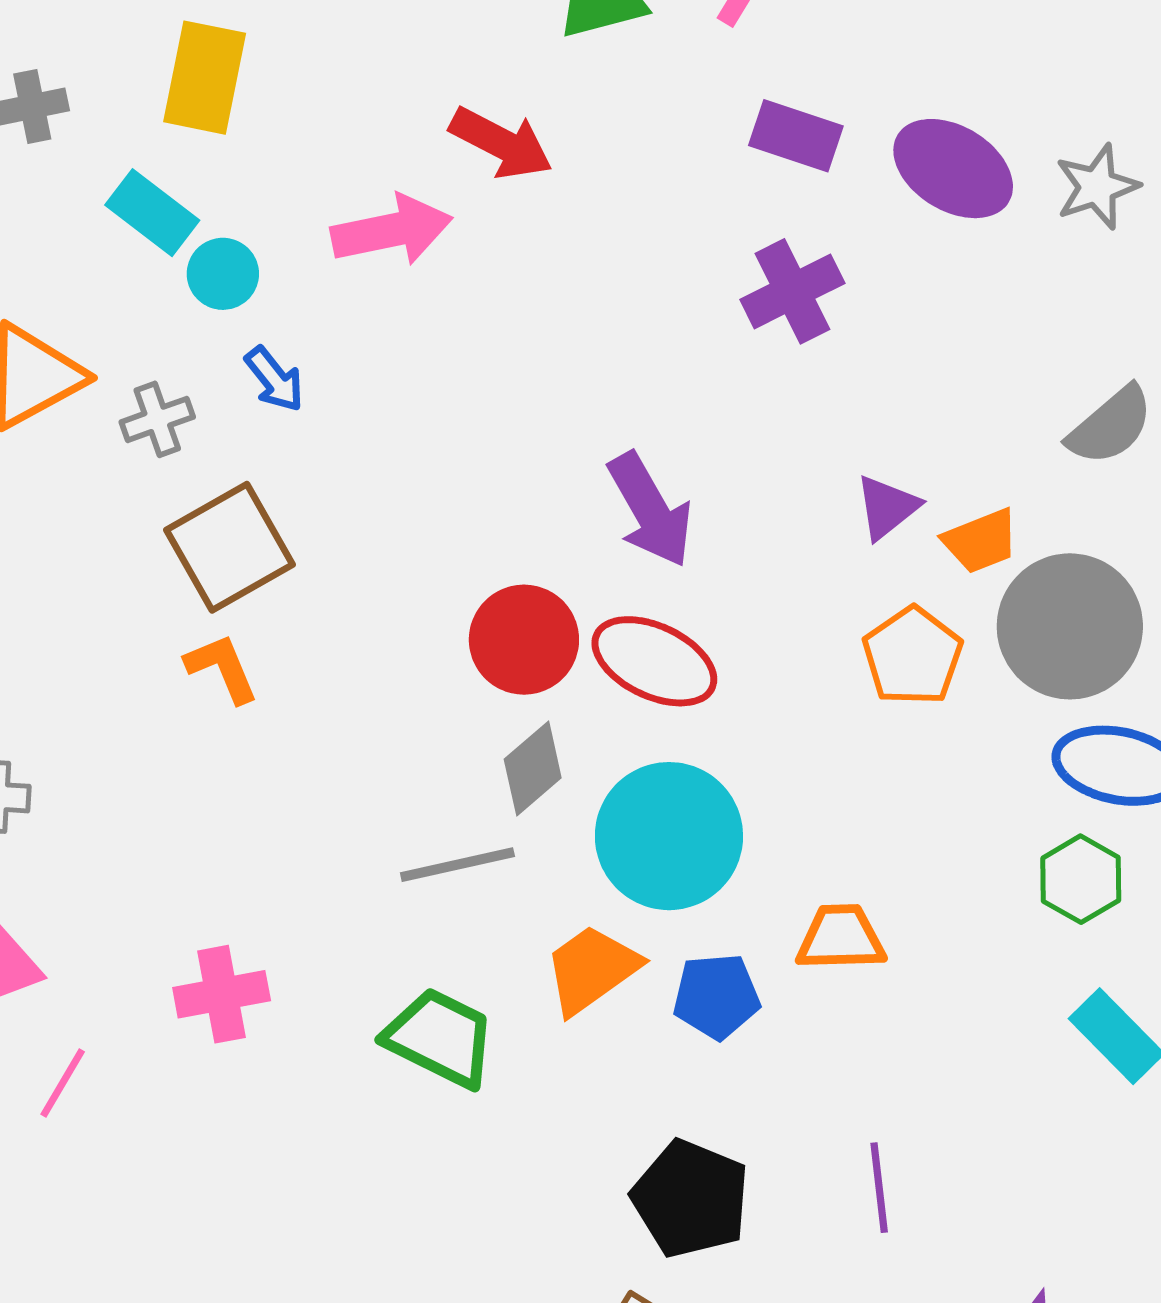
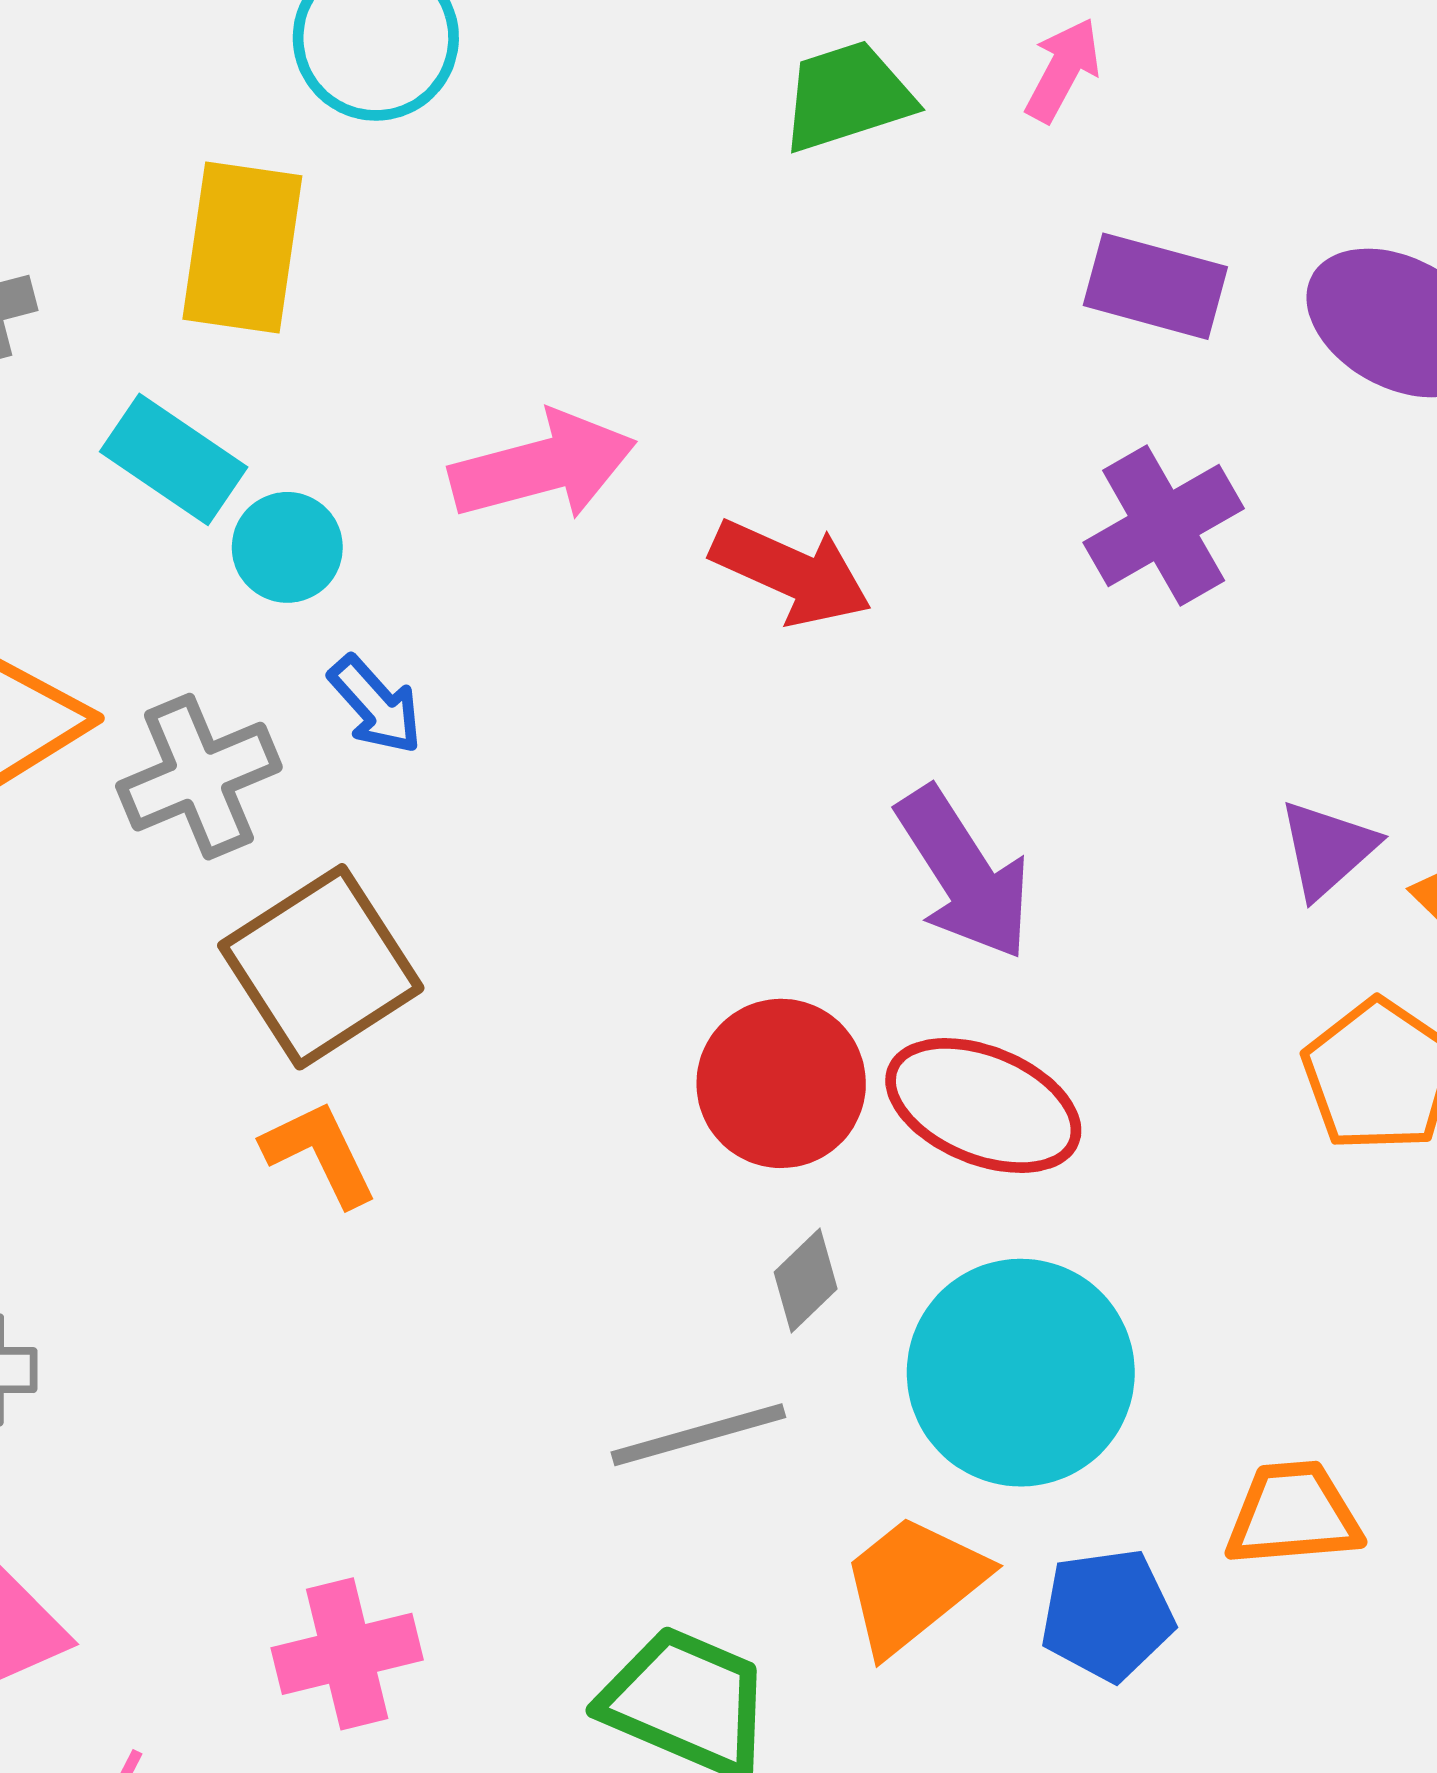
red arrow: (501, 143) -> (791, 572), moved
gray cross: (157, 419) -> (199, 777), size x1.4
gray diamond: (533, 768) -> (806, 1280), size x0.7

